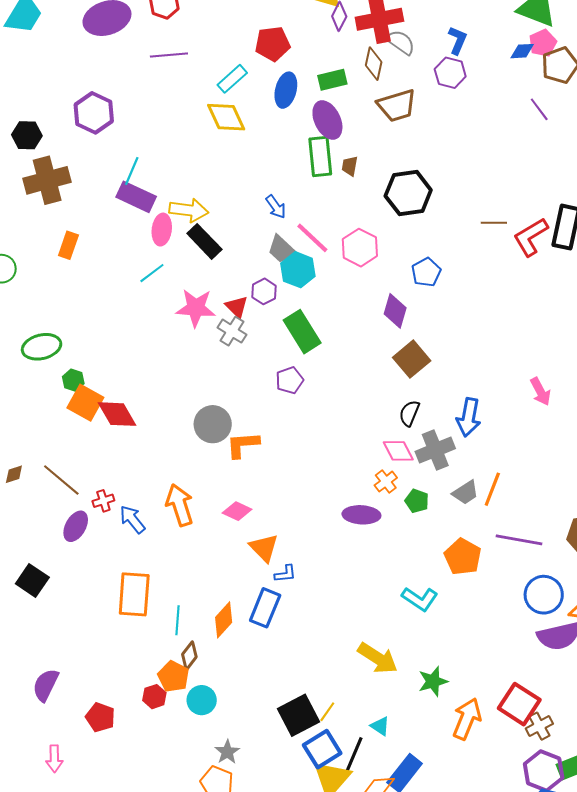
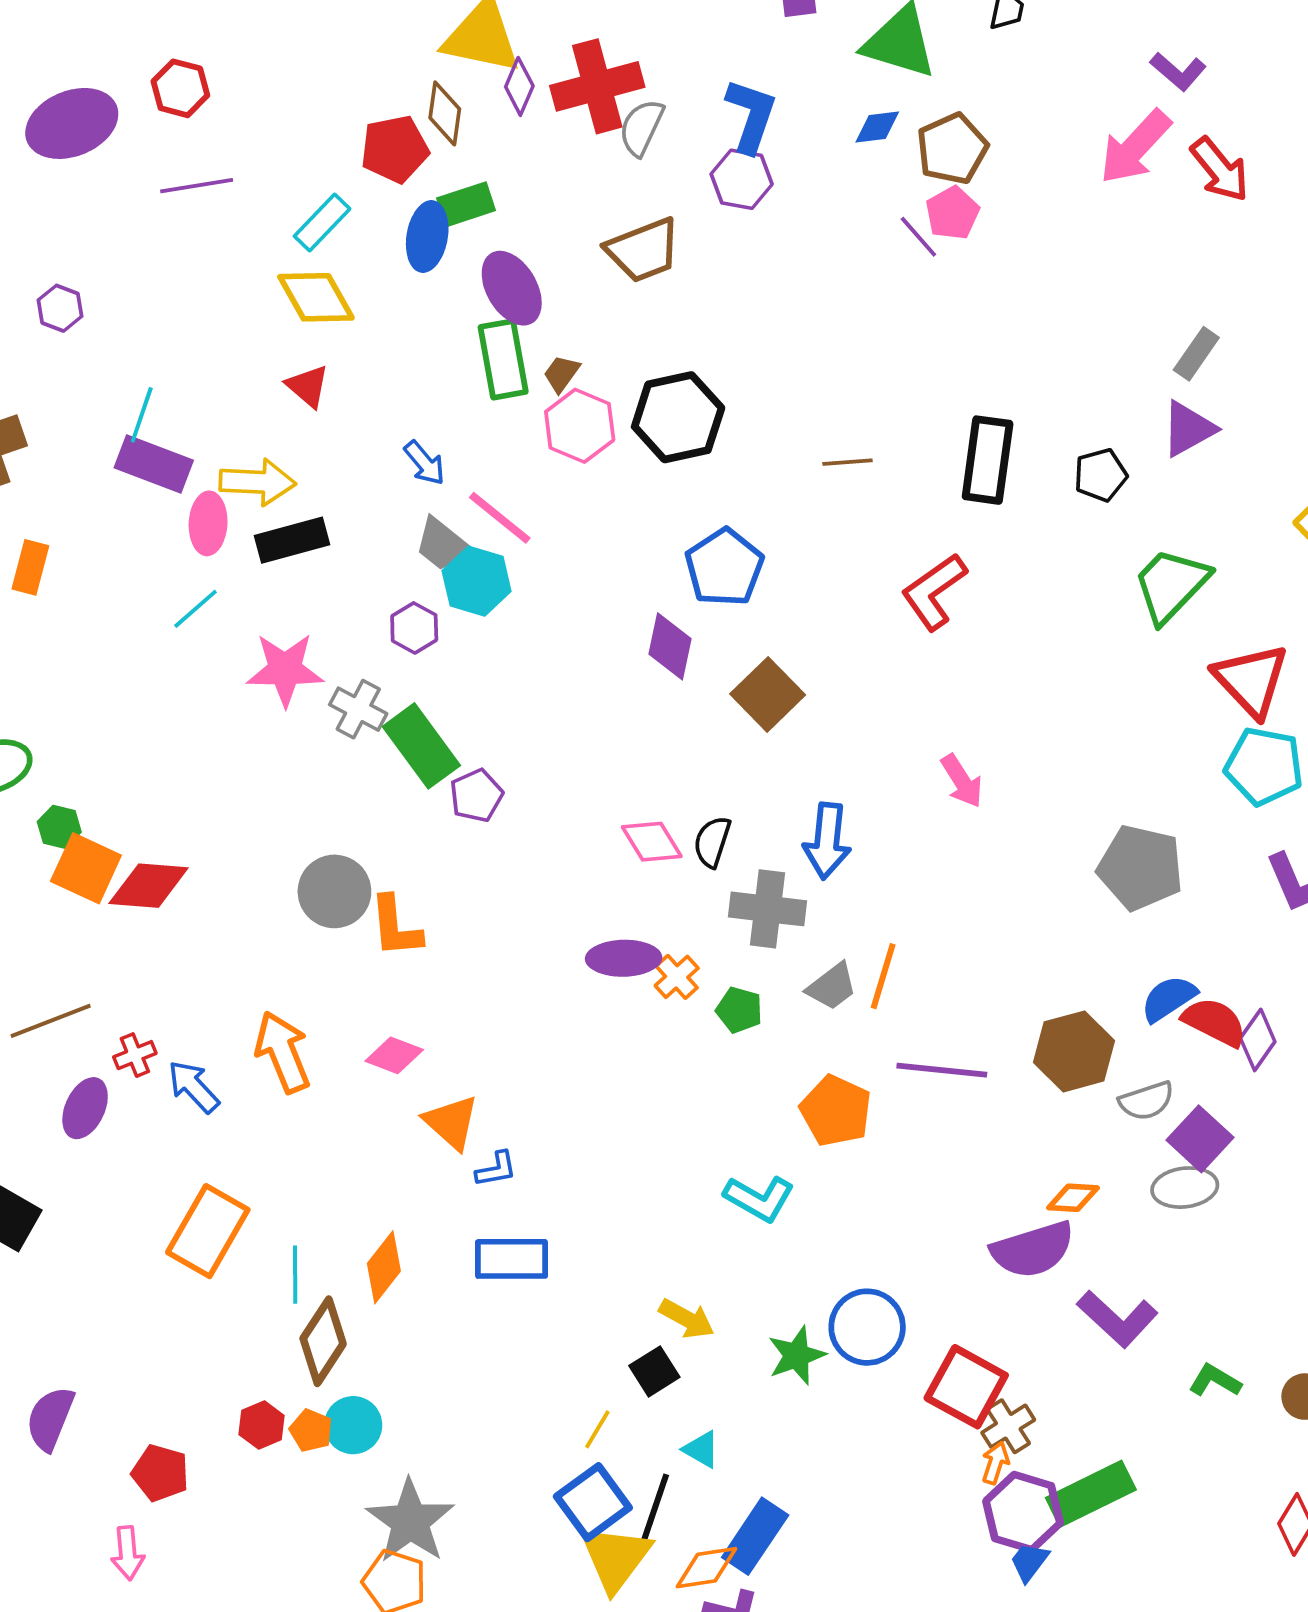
blue L-shape: (458, 40) -> (751, 116), size x1.4
gray semicircle: (401, 42) -> (641, 128), turned -96
pink pentagon: (543, 43) -> (952, 213), moved
brown diamond: (374, 64) -> (445, 113), moved
green rectangle: (332, 80) -> (466, 204), moved
purple hexagon: (94, 113) -> (60, 308), size x0.6
brown trapezoid: (350, 166) -> (561, 374), turned 30
red L-shape: (531, 237) -> (934, 592), moved
black rectangle: (204, 241) -> (292, 540), turned -57
pink hexagon: (360, 248) -> (580, 426), moved
blue pentagon: (426, 272) -> (724, 567), size x1.4
red triangle: (237, 307) -> (308, 386), moved
green rectangle: (302, 332) -> (421, 746), moved
brown square: (412, 359) -> (768, 694), moved
red diamond: (117, 414) -> (149, 886), turned -51
orange L-shape: (243, 445) -> (395, 927), turned -87
gray cross: (435, 450) -> (767, 909), turned 33
pink diamond: (398, 451) -> (652, 842), moved
brown line: (61, 480) -> (51, 1021), turned -57
purple ellipse: (361, 515) -> (624, 958), moved
orange rectangle: (134, 594) -> (208, 1231), turned 30
blue circle: (544, 595) -> (867, 1327), moved
blue rectangle: (265, 608) -> (511, 1259), moved, turned 72
brown diamond: (189, 656) -> (323, 1341), size x1.5
yellow arrow: (378, 658) -> (687, 1319), size x0.7
orange pentagon: (173, 677) -> (311, 1430), moved, size x0.7
black square: (298, 715) -> (654, 1371), moved, size x0.6
orange arrow: (467, 719) -> (995, 1463), moved, size x0.5
gray star: (227, 752) -> (410, 1521), size x1.8
pink arrow: (54, 759) -> (128, 1553), moved

